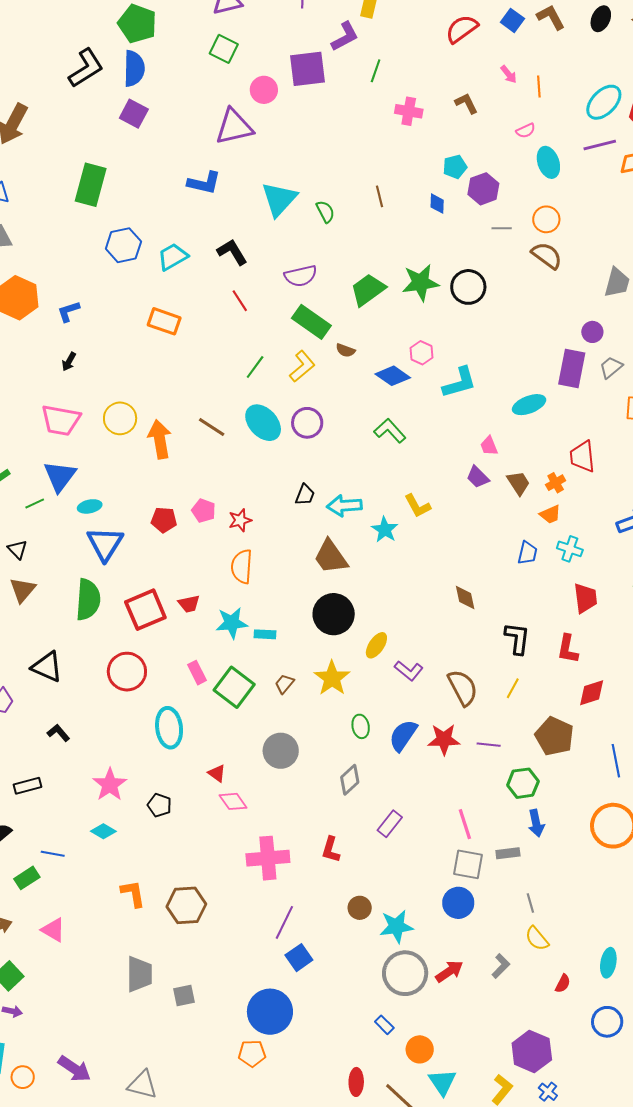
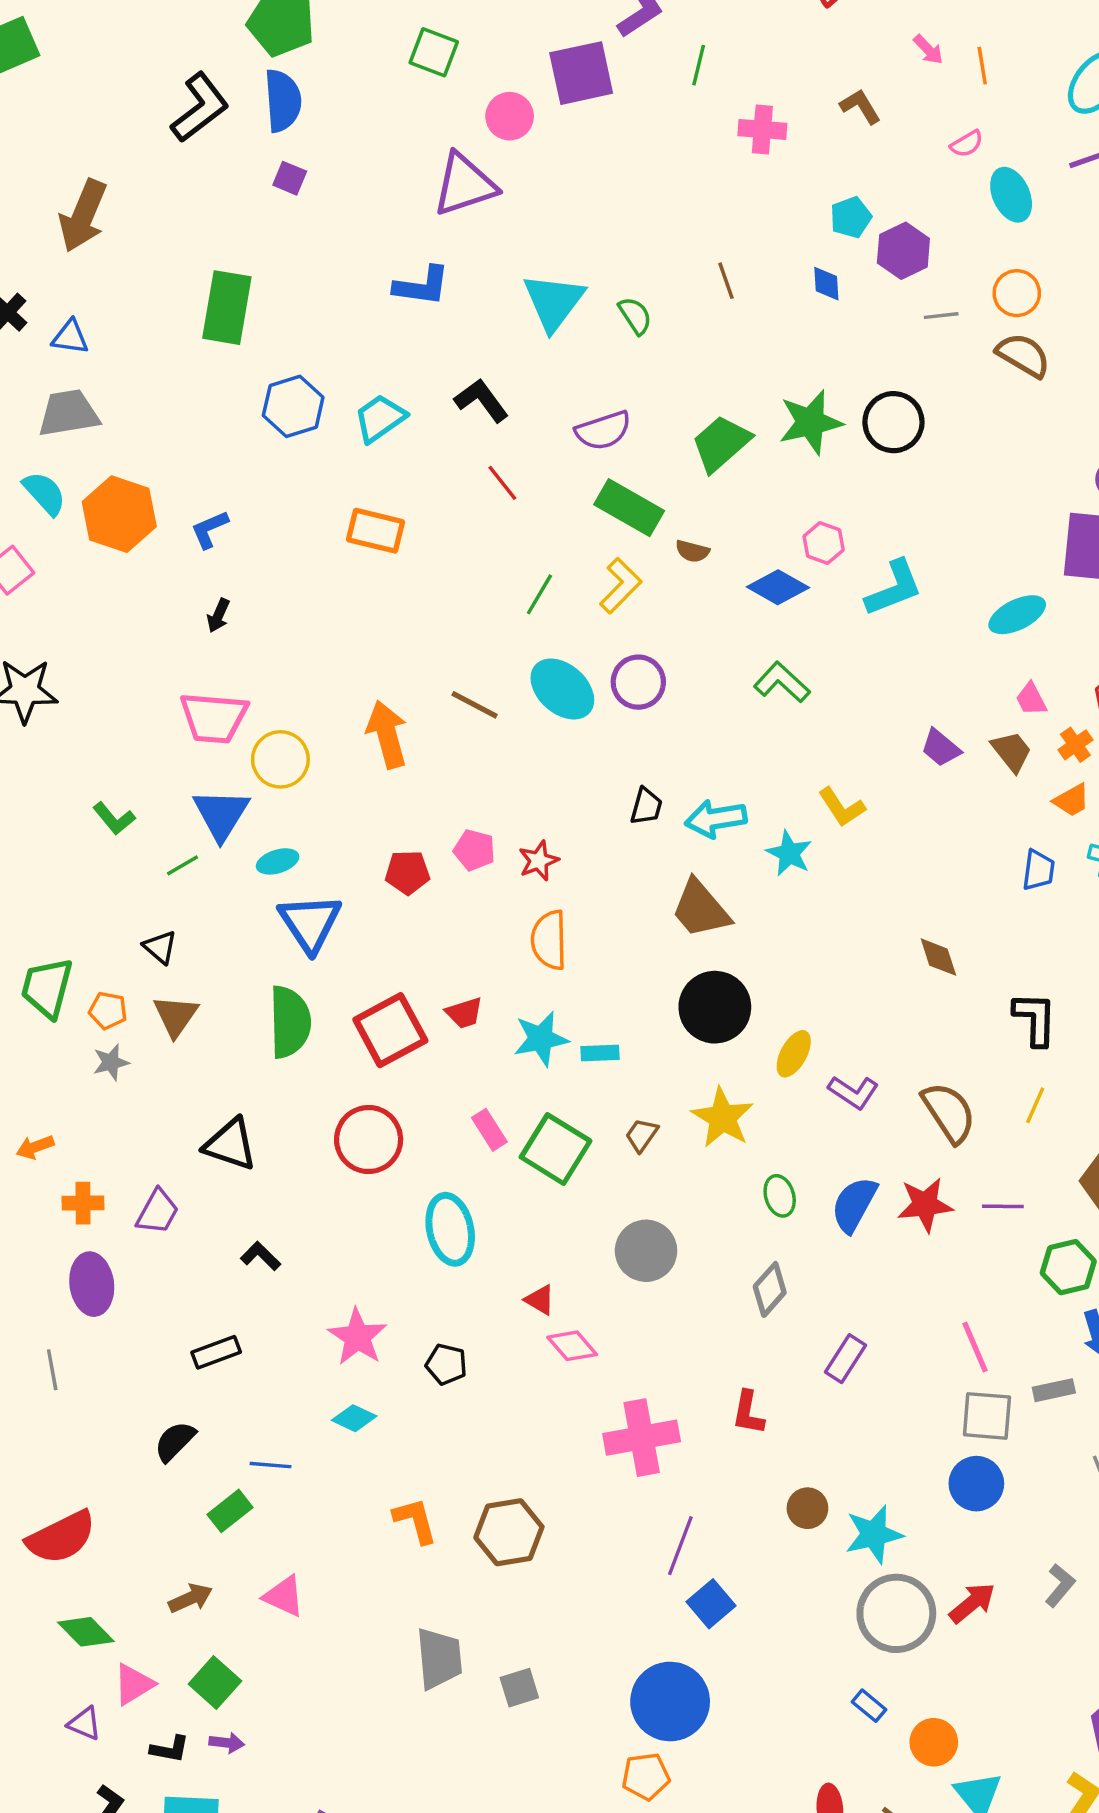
purple square: (134, 114) -> (290, 178), size x0.7
yellow circle: (120, 418) -> (280, 759), moved
pink trapezoid: (489, 446) -> (1031, 699), moved

